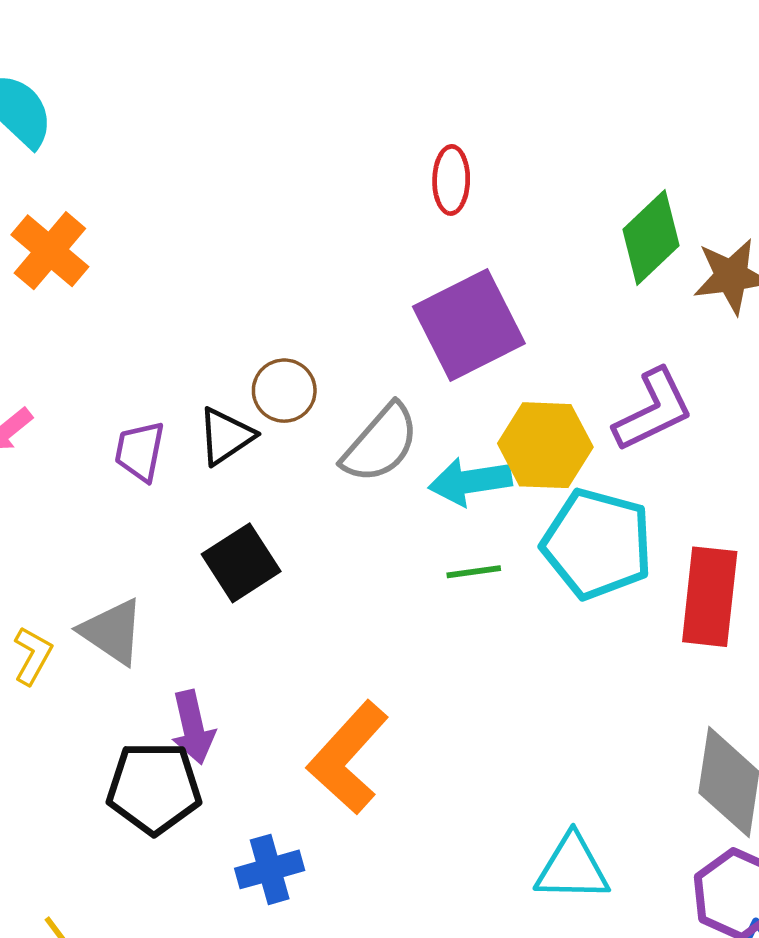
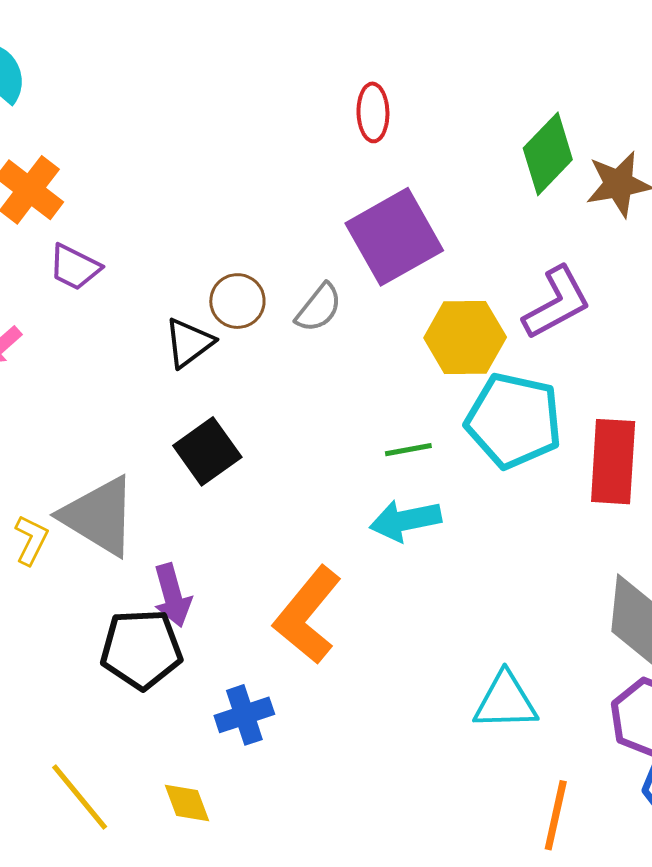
gray semicircle: (380, 443) -> (319, 308), moved, size x0.7
purple trapezoid: (140, 451) -> (75, 267), moved, turned -72
cyan arrow: (470, 481) -> (405, 520), moved
gray triangle: (112, 632) -> (99, 516), size x1.4

